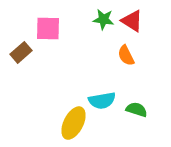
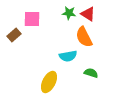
orange semicircle: (126, 55) -> (84, 37), size x1.5
cyan semicircle: (102, 101) -> (68, 56), moved

